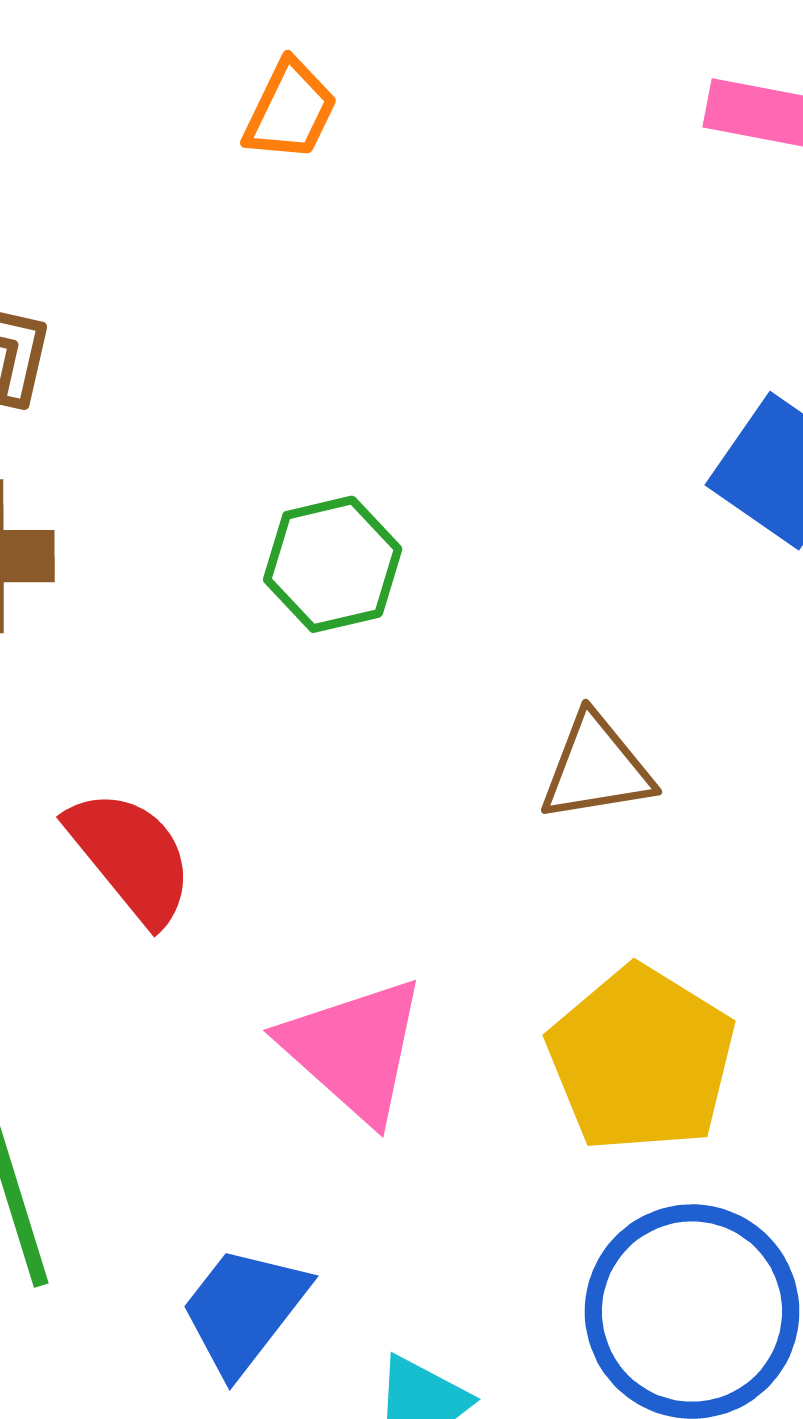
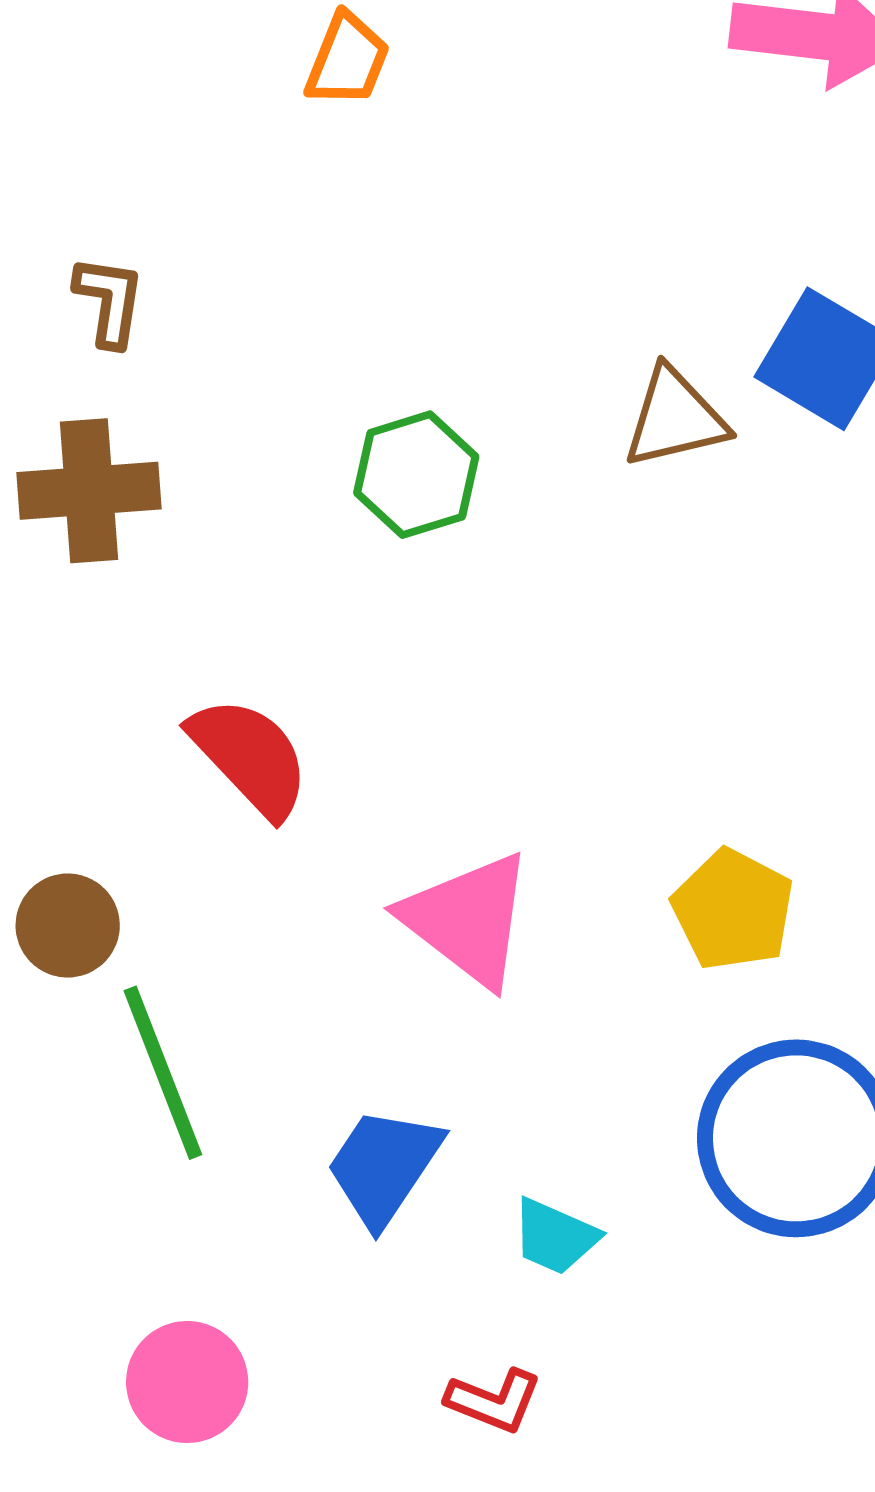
brown triangle: (596, 768) -> (675, 418), moved
yellow pentagon: (641, 1059) -> (733, 910), size x0.7

